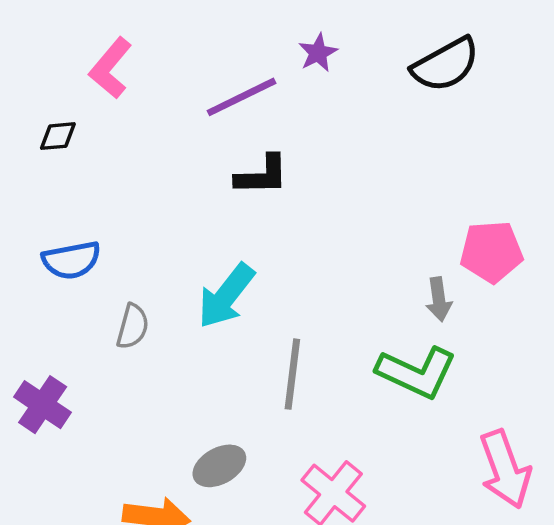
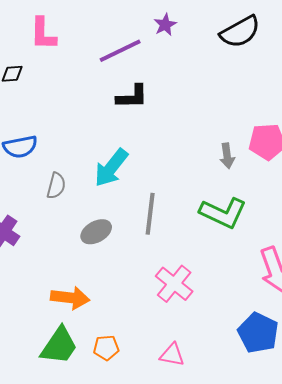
pink L-shape: (111, 68) -> (43, 34), turned -39
gray arrow: (439, 299) -> (227, 156), moved
gray ellipse: (219, 466) -> (96, 232), moved

